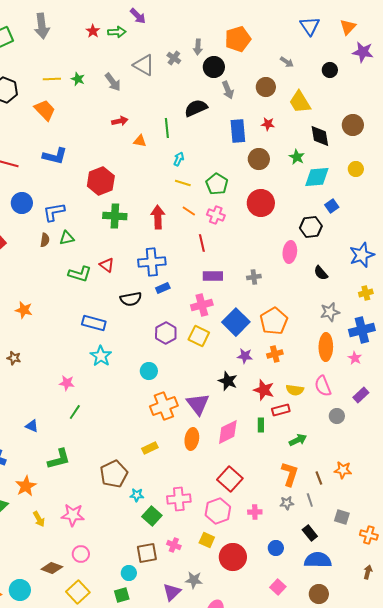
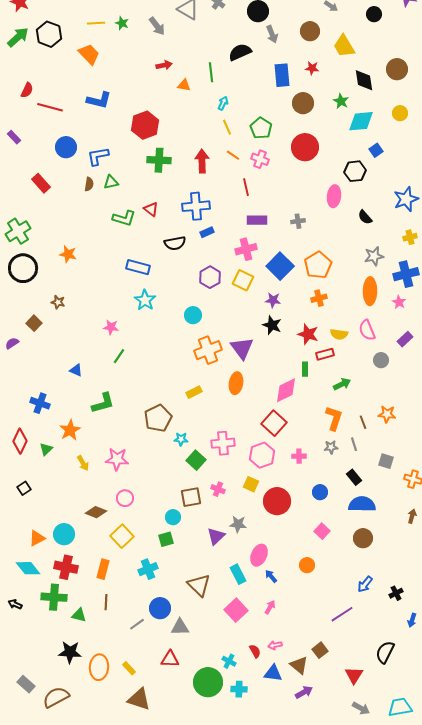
yellow line: (183, 183) -> (227, 127), turned 49
purple star: (245, 356) -> (273, 300), moved
pink diamond: (228, 432) -> (286, 390), moved

